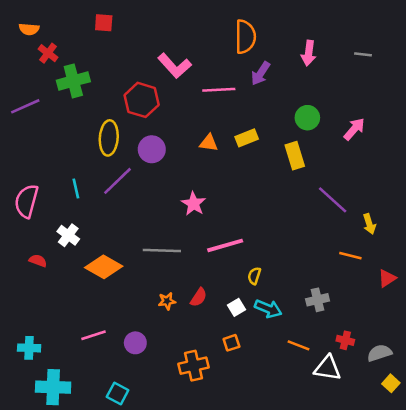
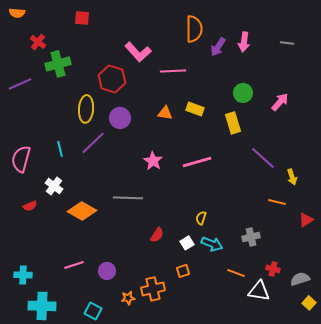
orange semicircle: (29, 29) -> (17, 13), moved
purple arrow: (261, 73) -> (218, 47), moved
yellow rectangle: (247, 138) -> (195, 109), turned 42
pink line: (225, 245) -> (197, 162), moved
red semicircle: (38, 261) -> (30, 206), turned 136
orange star: (167, 301) -> (128, 298), moved

